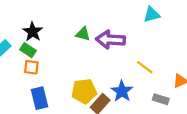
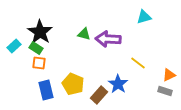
black star: (33, 32) -> (40, 32), size x1.4
yellow pentagon: (84, 91) -> (73, 84), moved, turned 30
gray rectangle: (161, 99) -> (165, 91), moved

